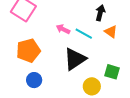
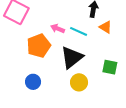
orange pentagon: (28, 51) -> (39, 46), moved
yellow circle: (92, 86) -> (79, 82), moved

